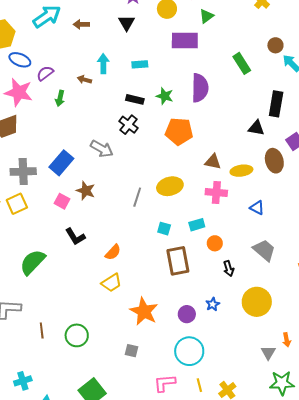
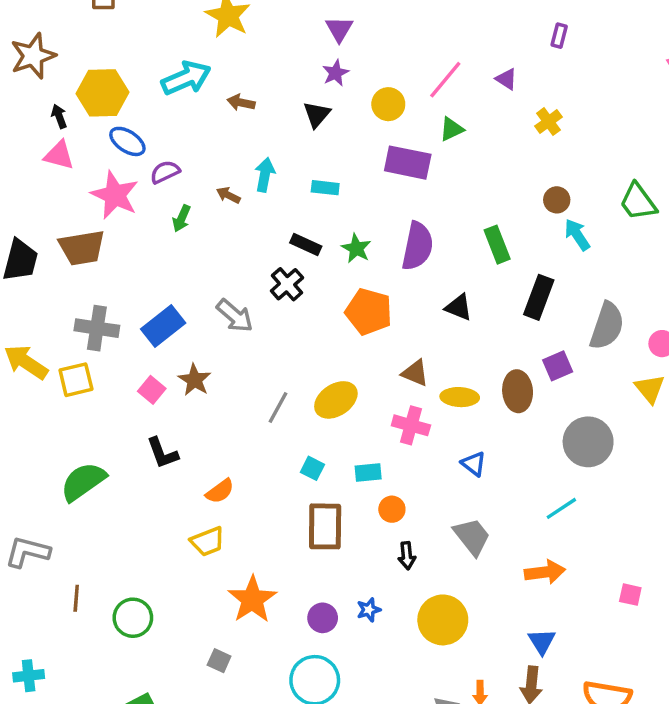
green rectangle: (242, 63) -> (497, 245), moved
black triangle: (256, 128) -> (459, 307), moved
yellow ellipse: (170, 186) -> (336, 400), turned -30

